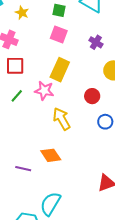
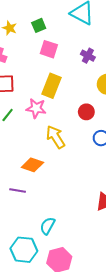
green square: (59, 10) -> (39, 25), moved, turned -32
orange diamond: (51, 155) -> (32, 165), moved, turned -35
cyan semicircle: (50, 204) -> (48, 226), size x0.7

